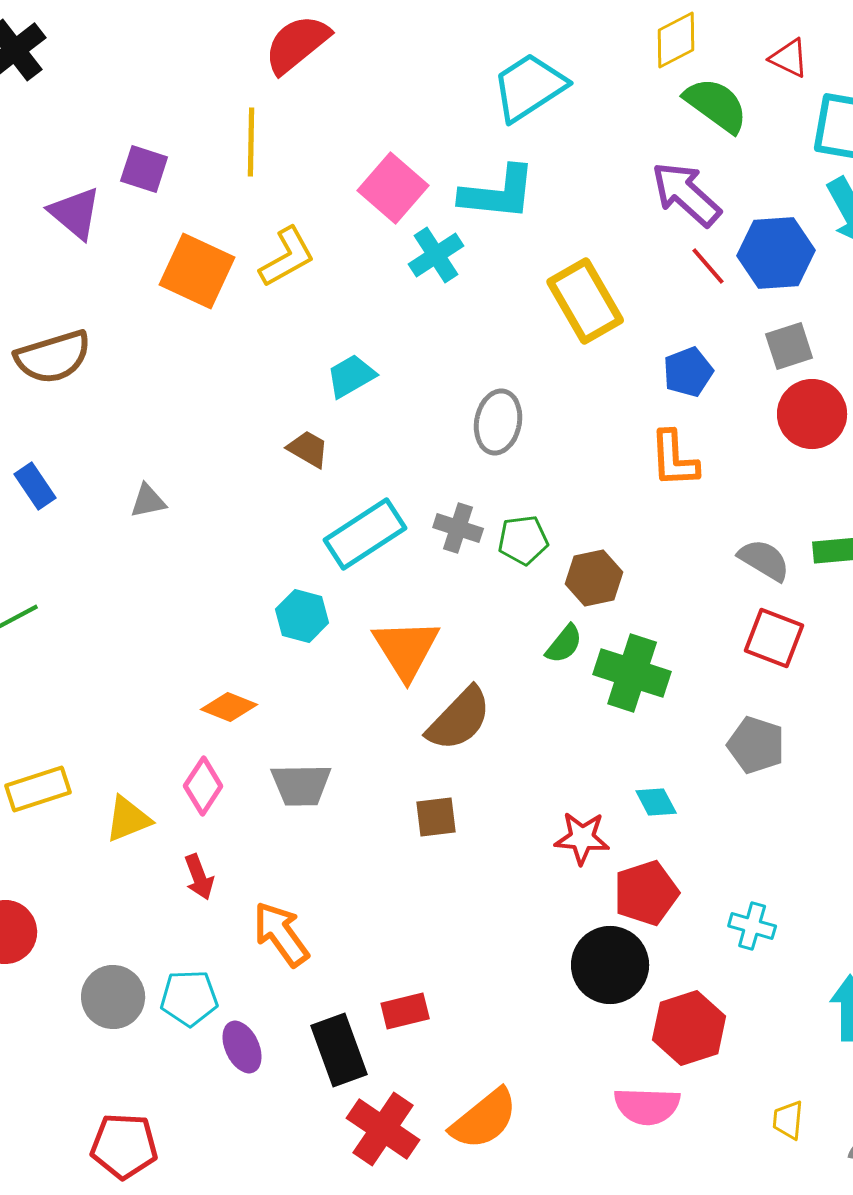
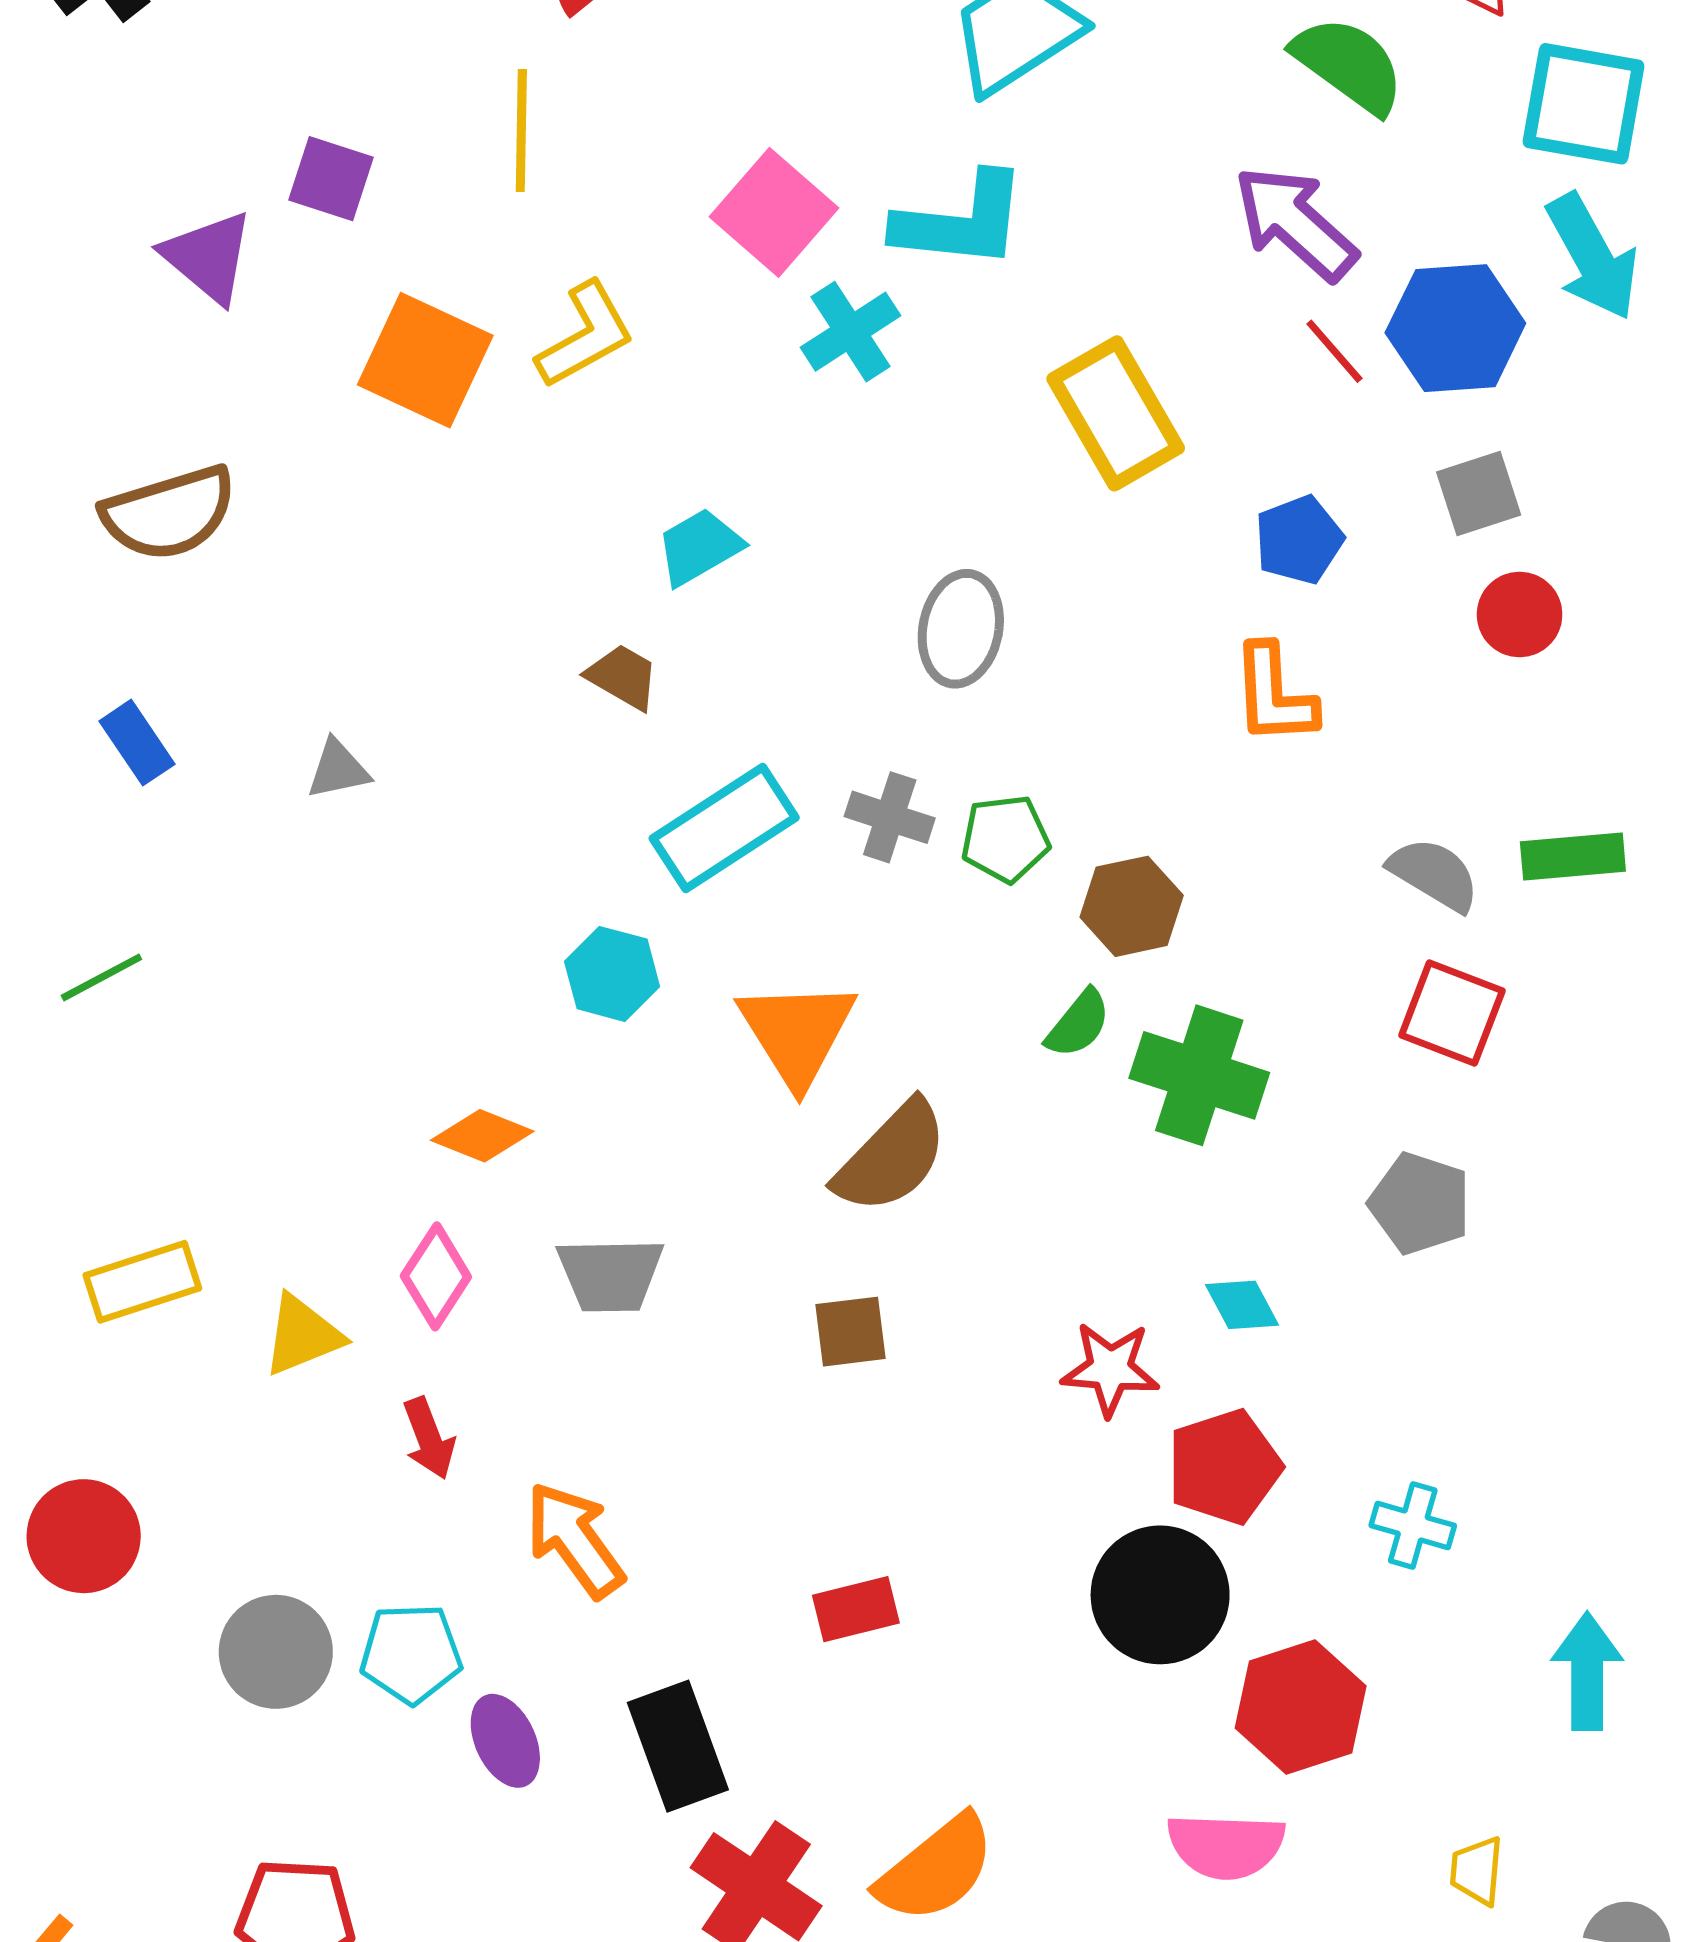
red circle: (812, 414) -> (1520, 614), size x0.7
red rectangle: (405, 1011) -> (856, 1609), moved

